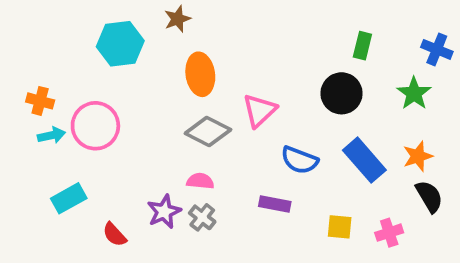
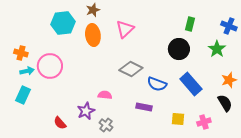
orange ellipse: (200, 74) -> (93, 35), moved
pink triangle: (259, 111) -> (125, 29), moved
gray diamond: (208, 132) -> (131, 69), moved
orange star: (418, 156) -> (229, 80), moved
cyan rectangle: (69, 198) -> (23, 95), moved, turned -36
gray cross: (202, 217) -> (106, 125), moved

